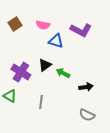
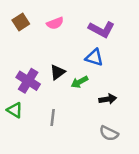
pink semicircle: (43, 25) -> (55, 23), turned -32
blue triangle: (56, 41) -> (94, 57), moved
green arrow: (63, 73) -> (80, 82), turned -56

